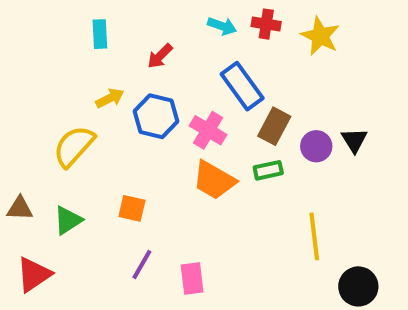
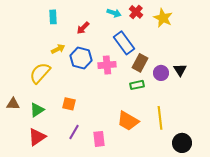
red cross: (266, 24) -> (136, 12), turned 32
pink cross: (208, 130) -> (107, 65), turned -36
orange trapezoid: (214, 180) -> (128, 121), moved
red triangle: (34, 274) -> (37, 137), moved

